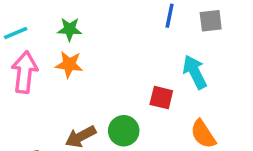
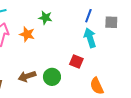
green star: (70, 29) -> (45, 18), moved
cyan arrow: (195, 72) -> (90, 38), moved

